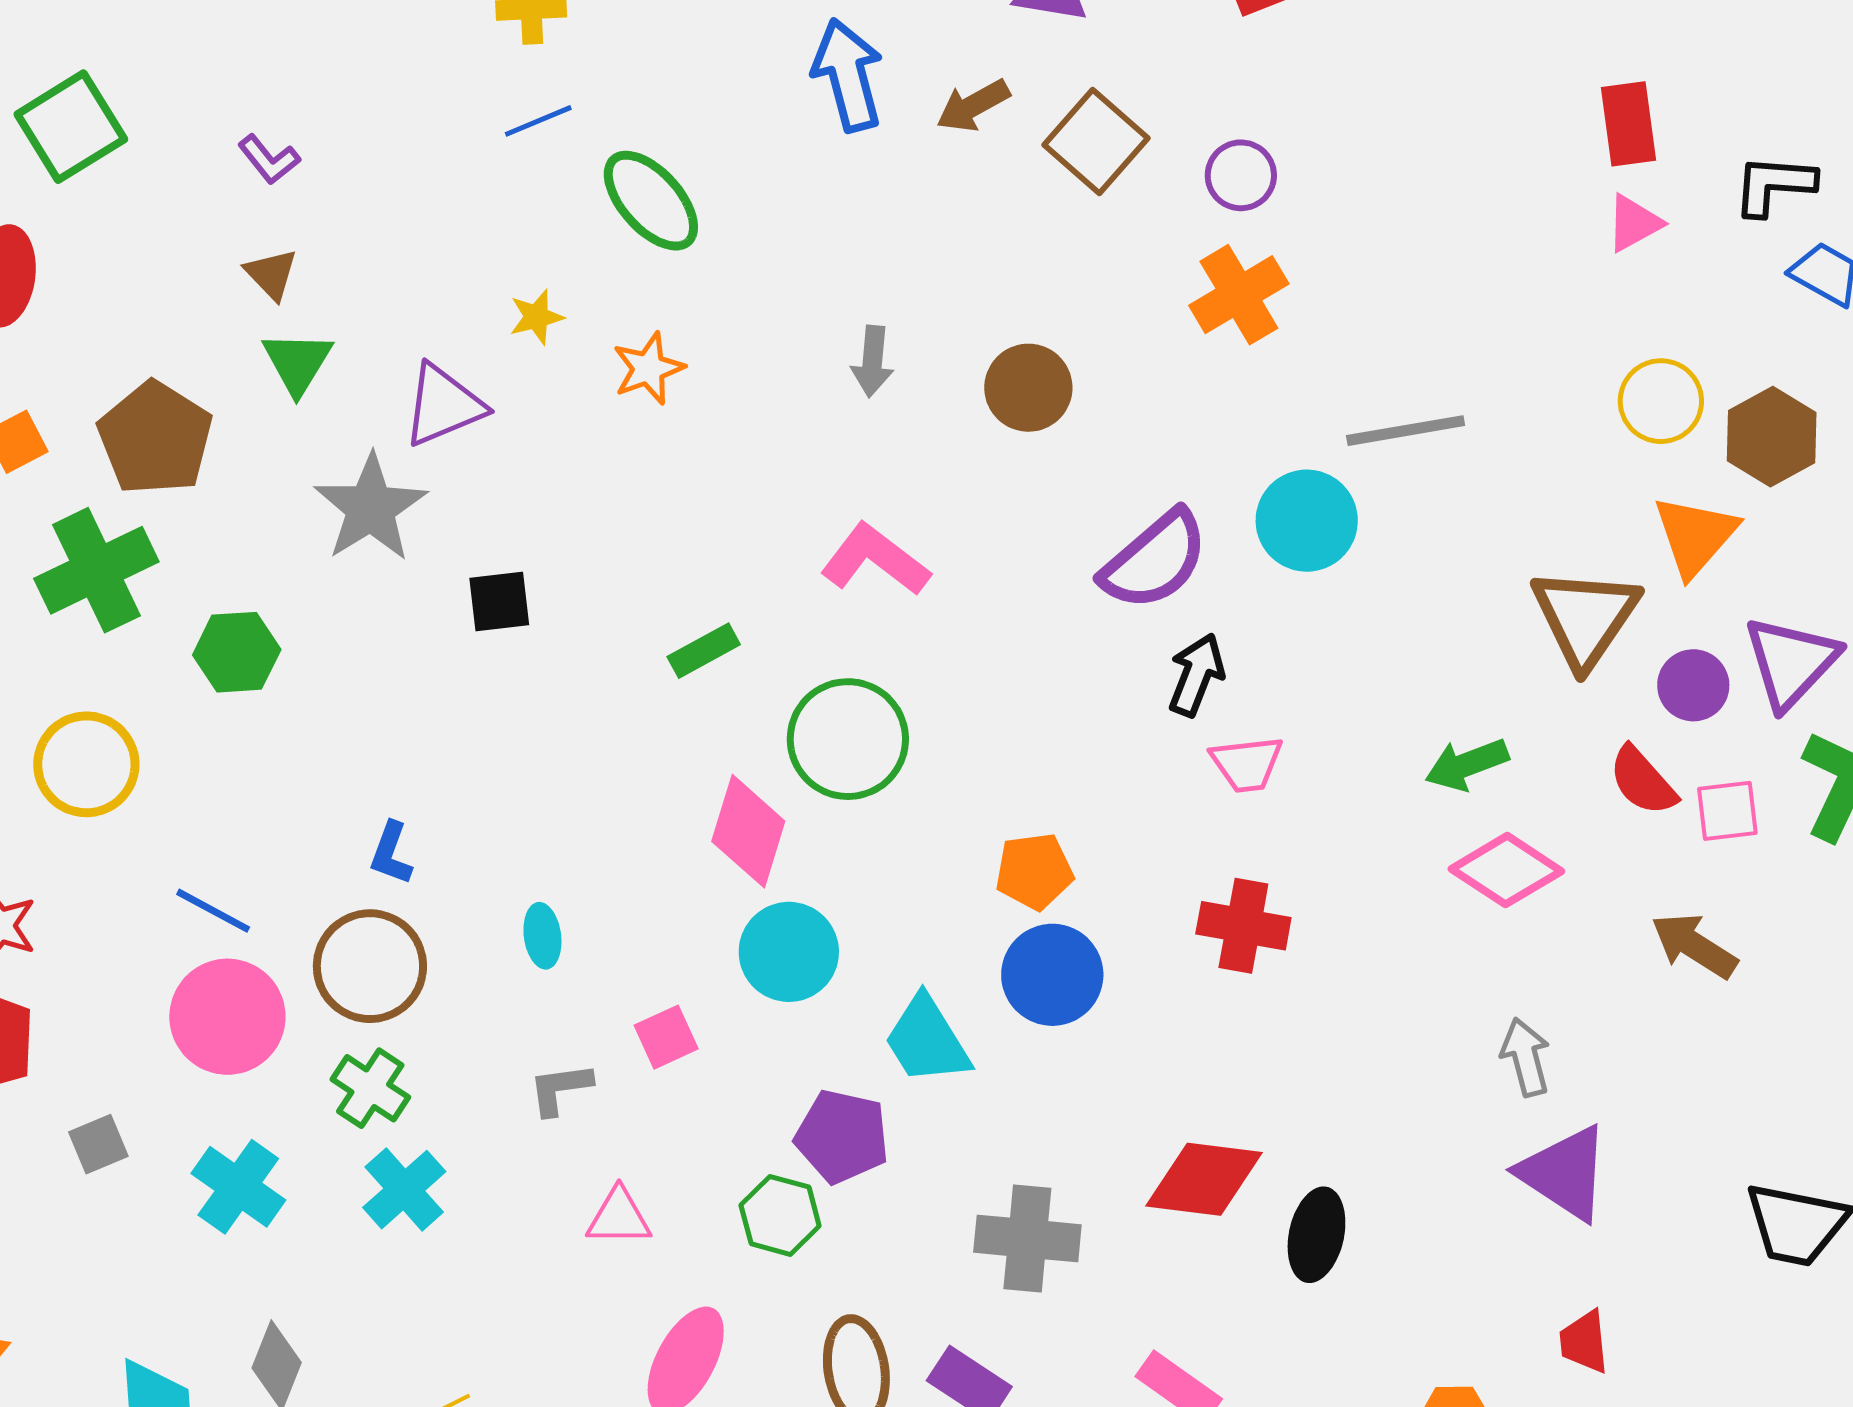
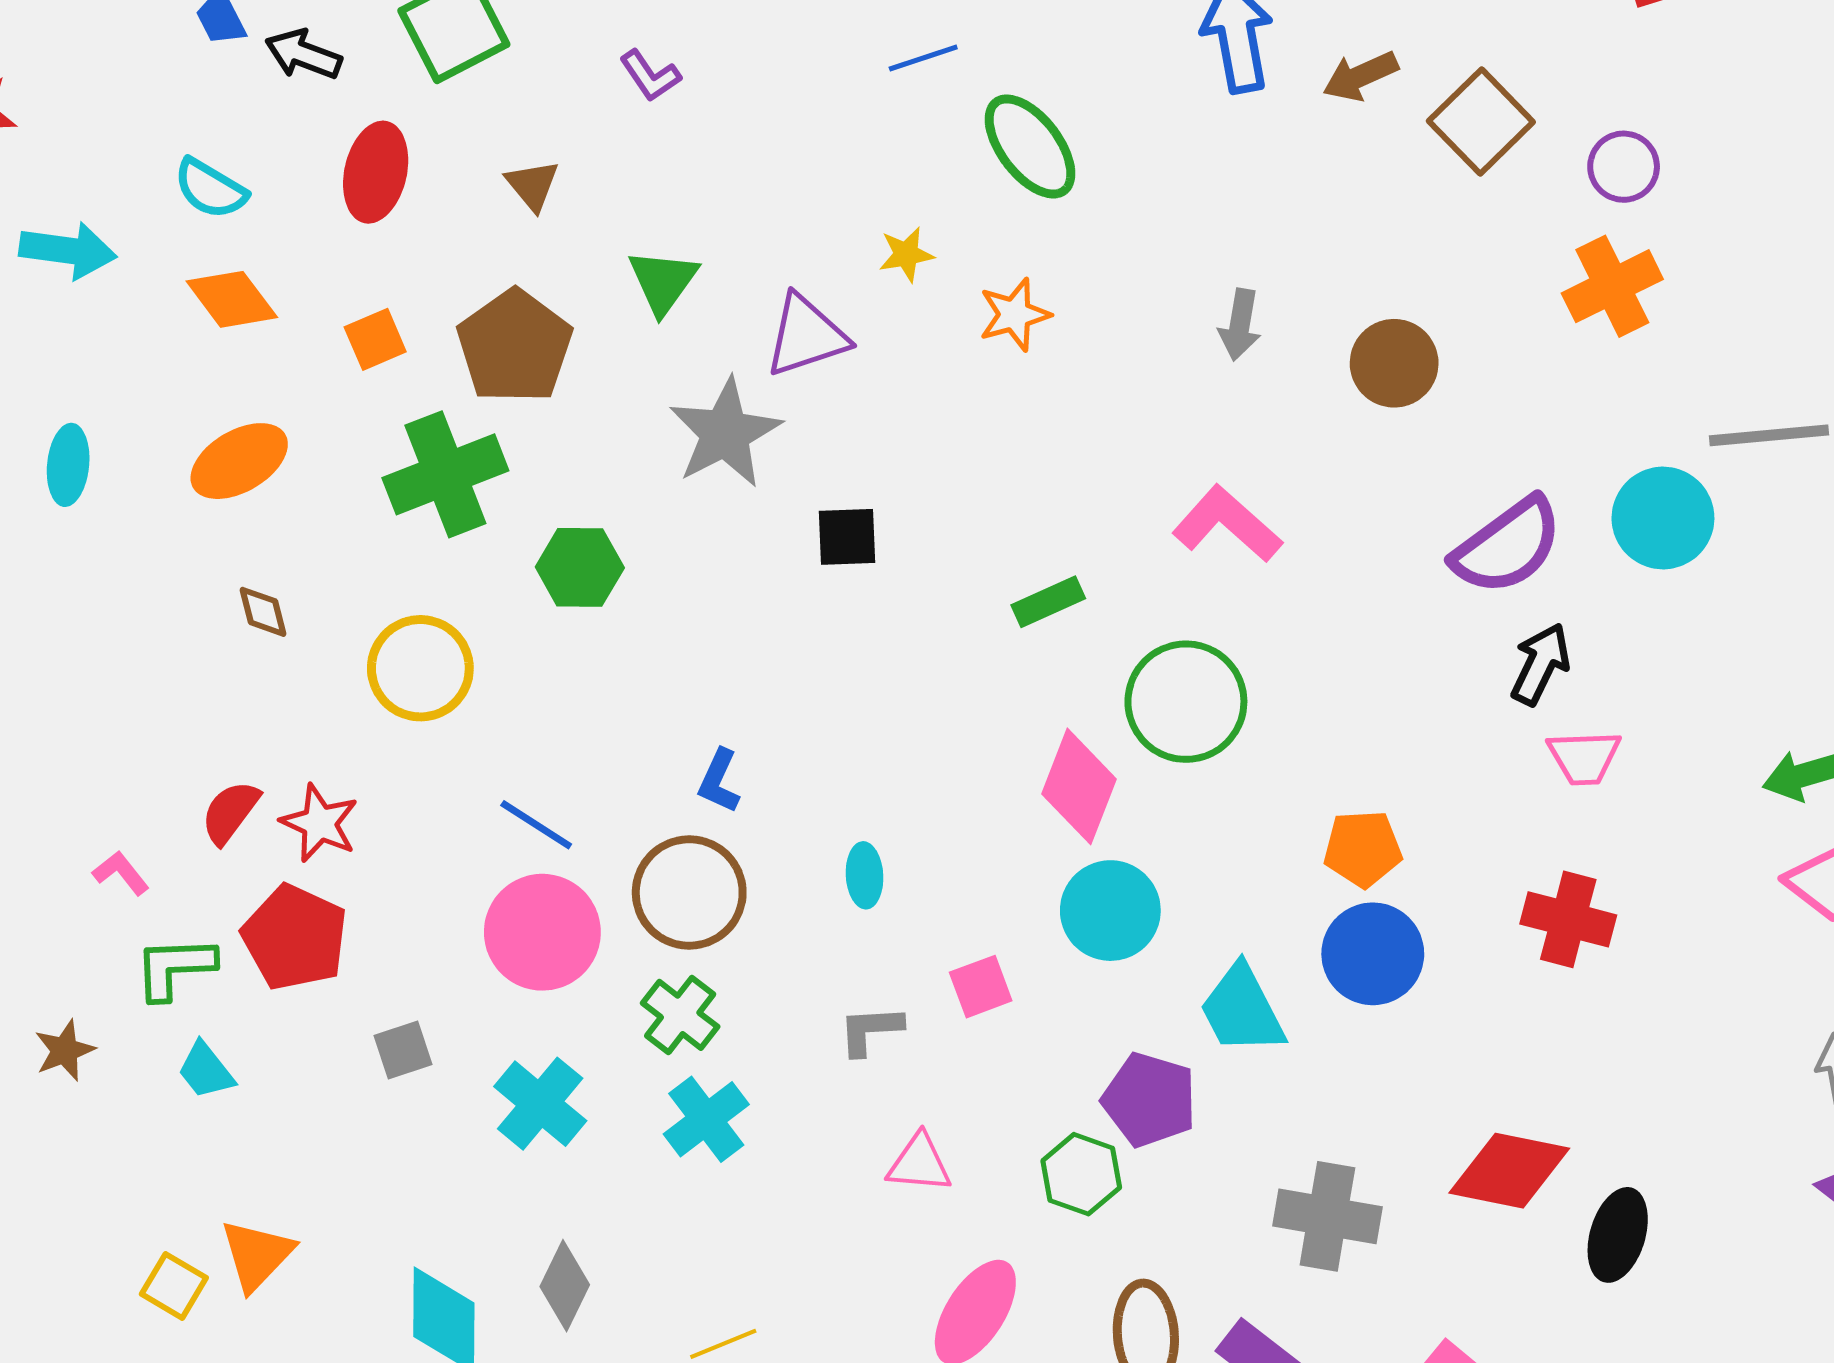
brown triangle: (271, 274) -> (533, 185), moved

